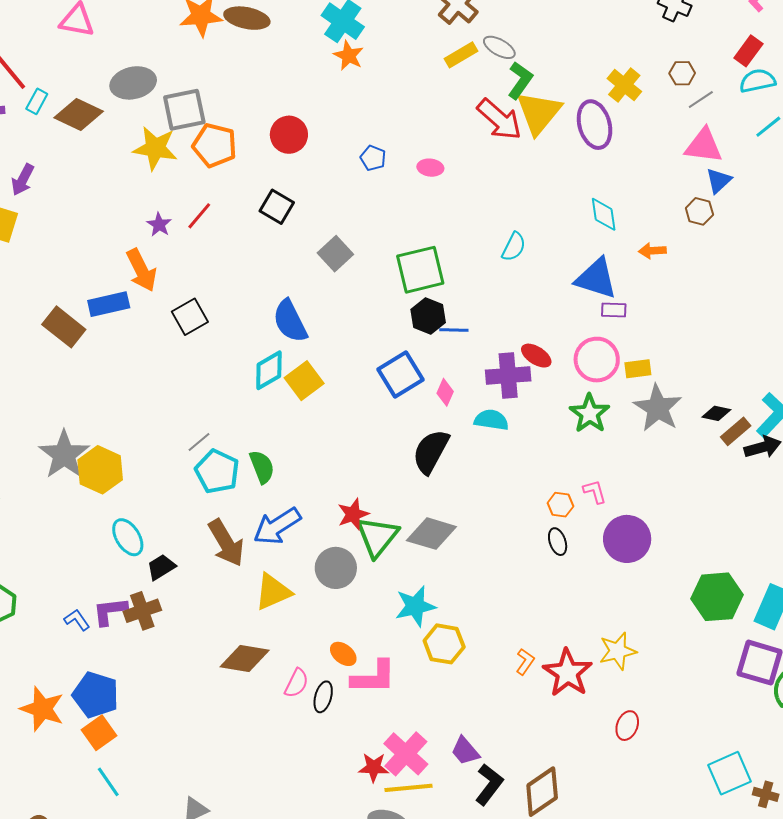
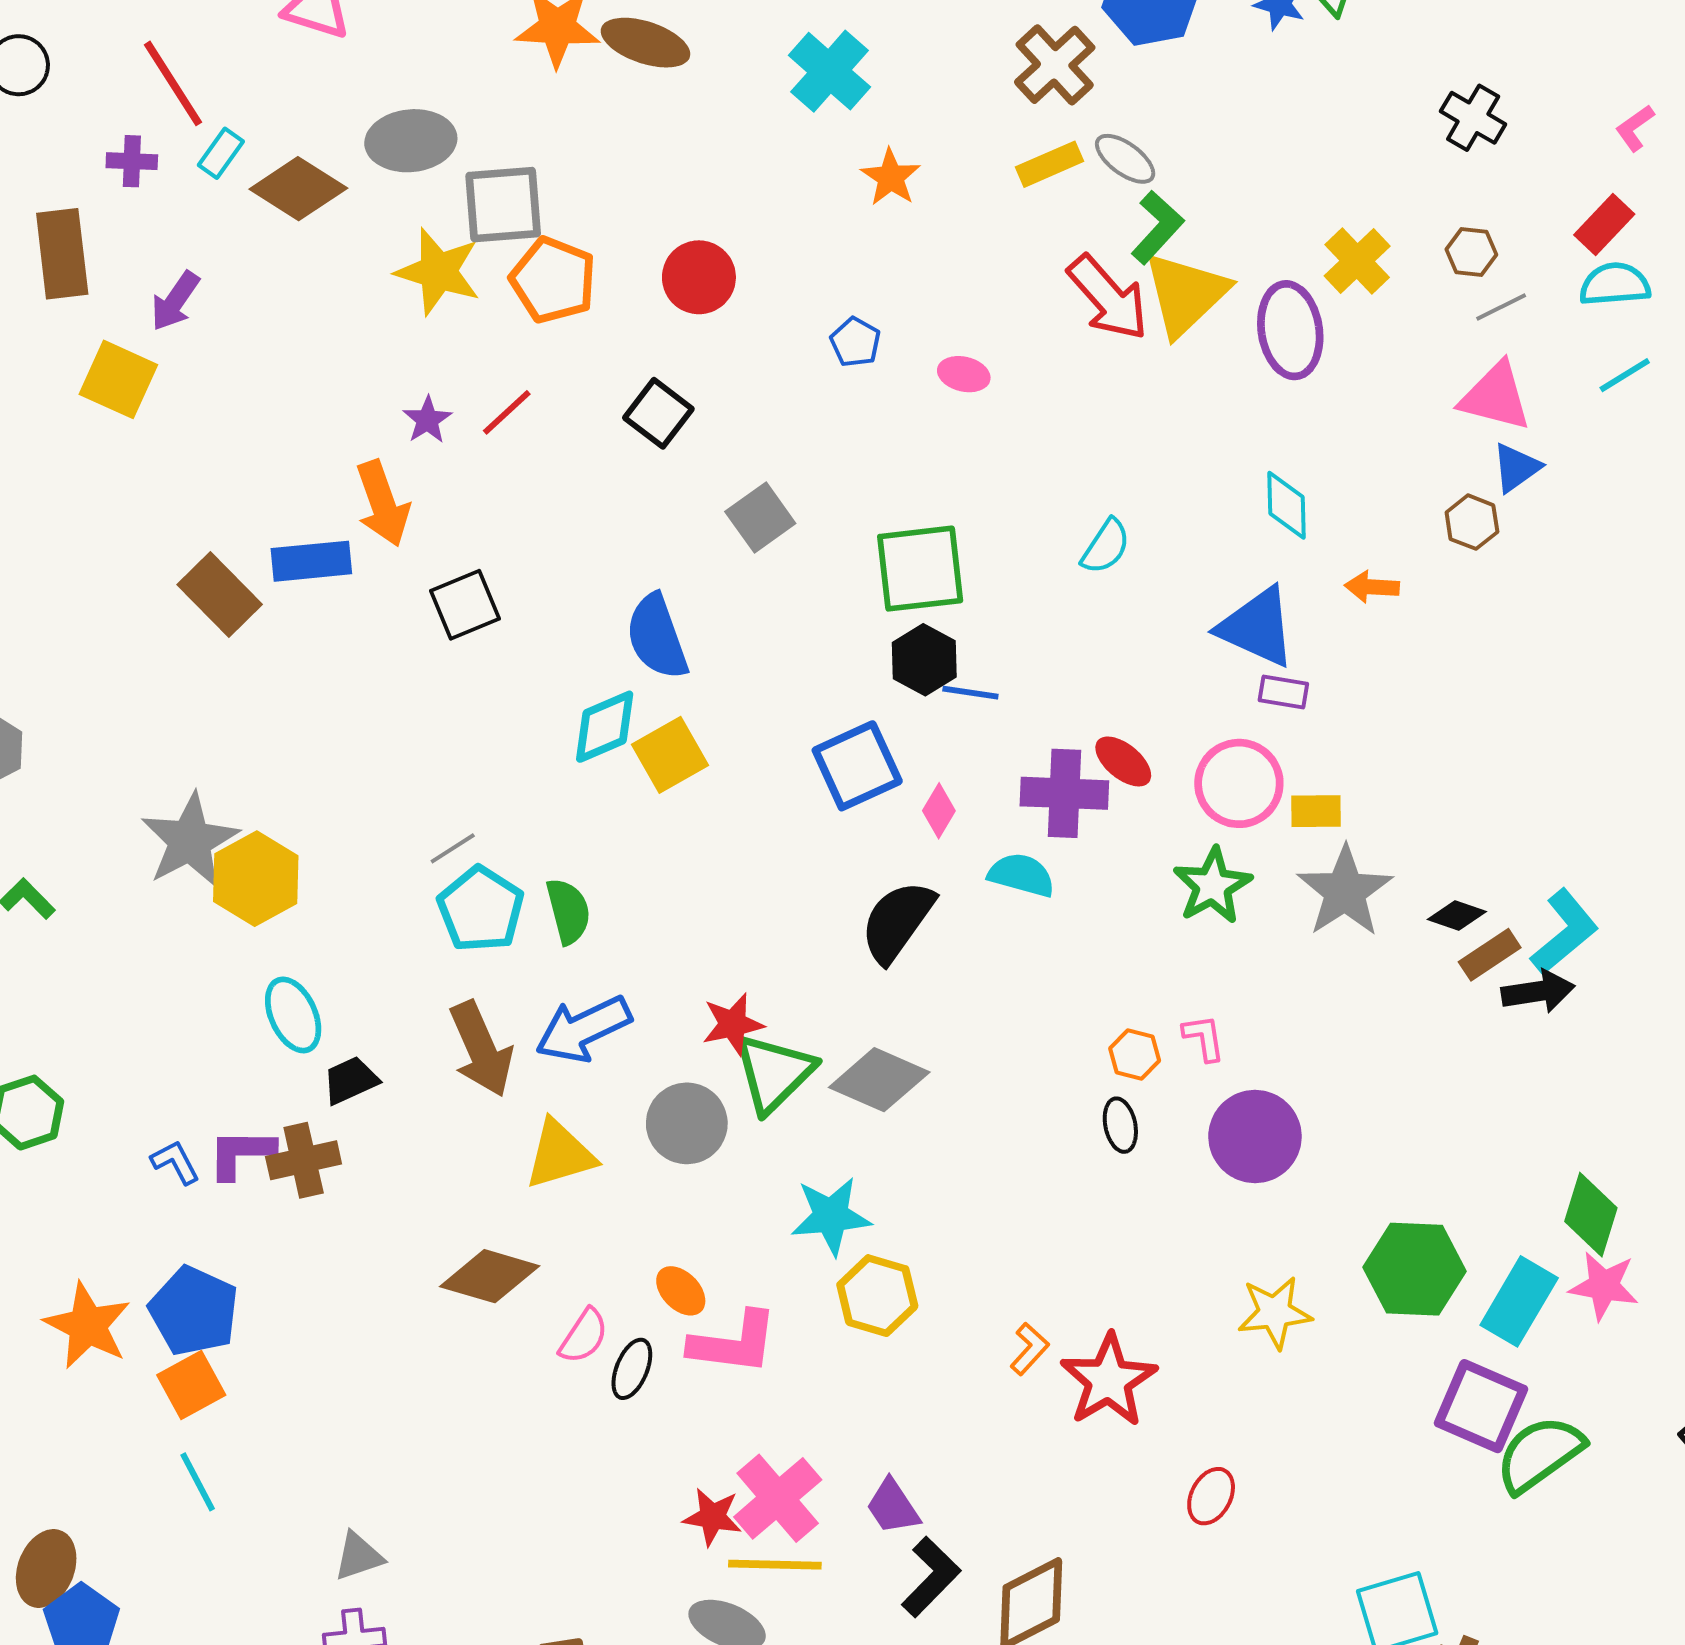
orange star: (349, 56) -> (891, 177), moved
yellow star: (618, 651) -> (1275, 1312), moved

